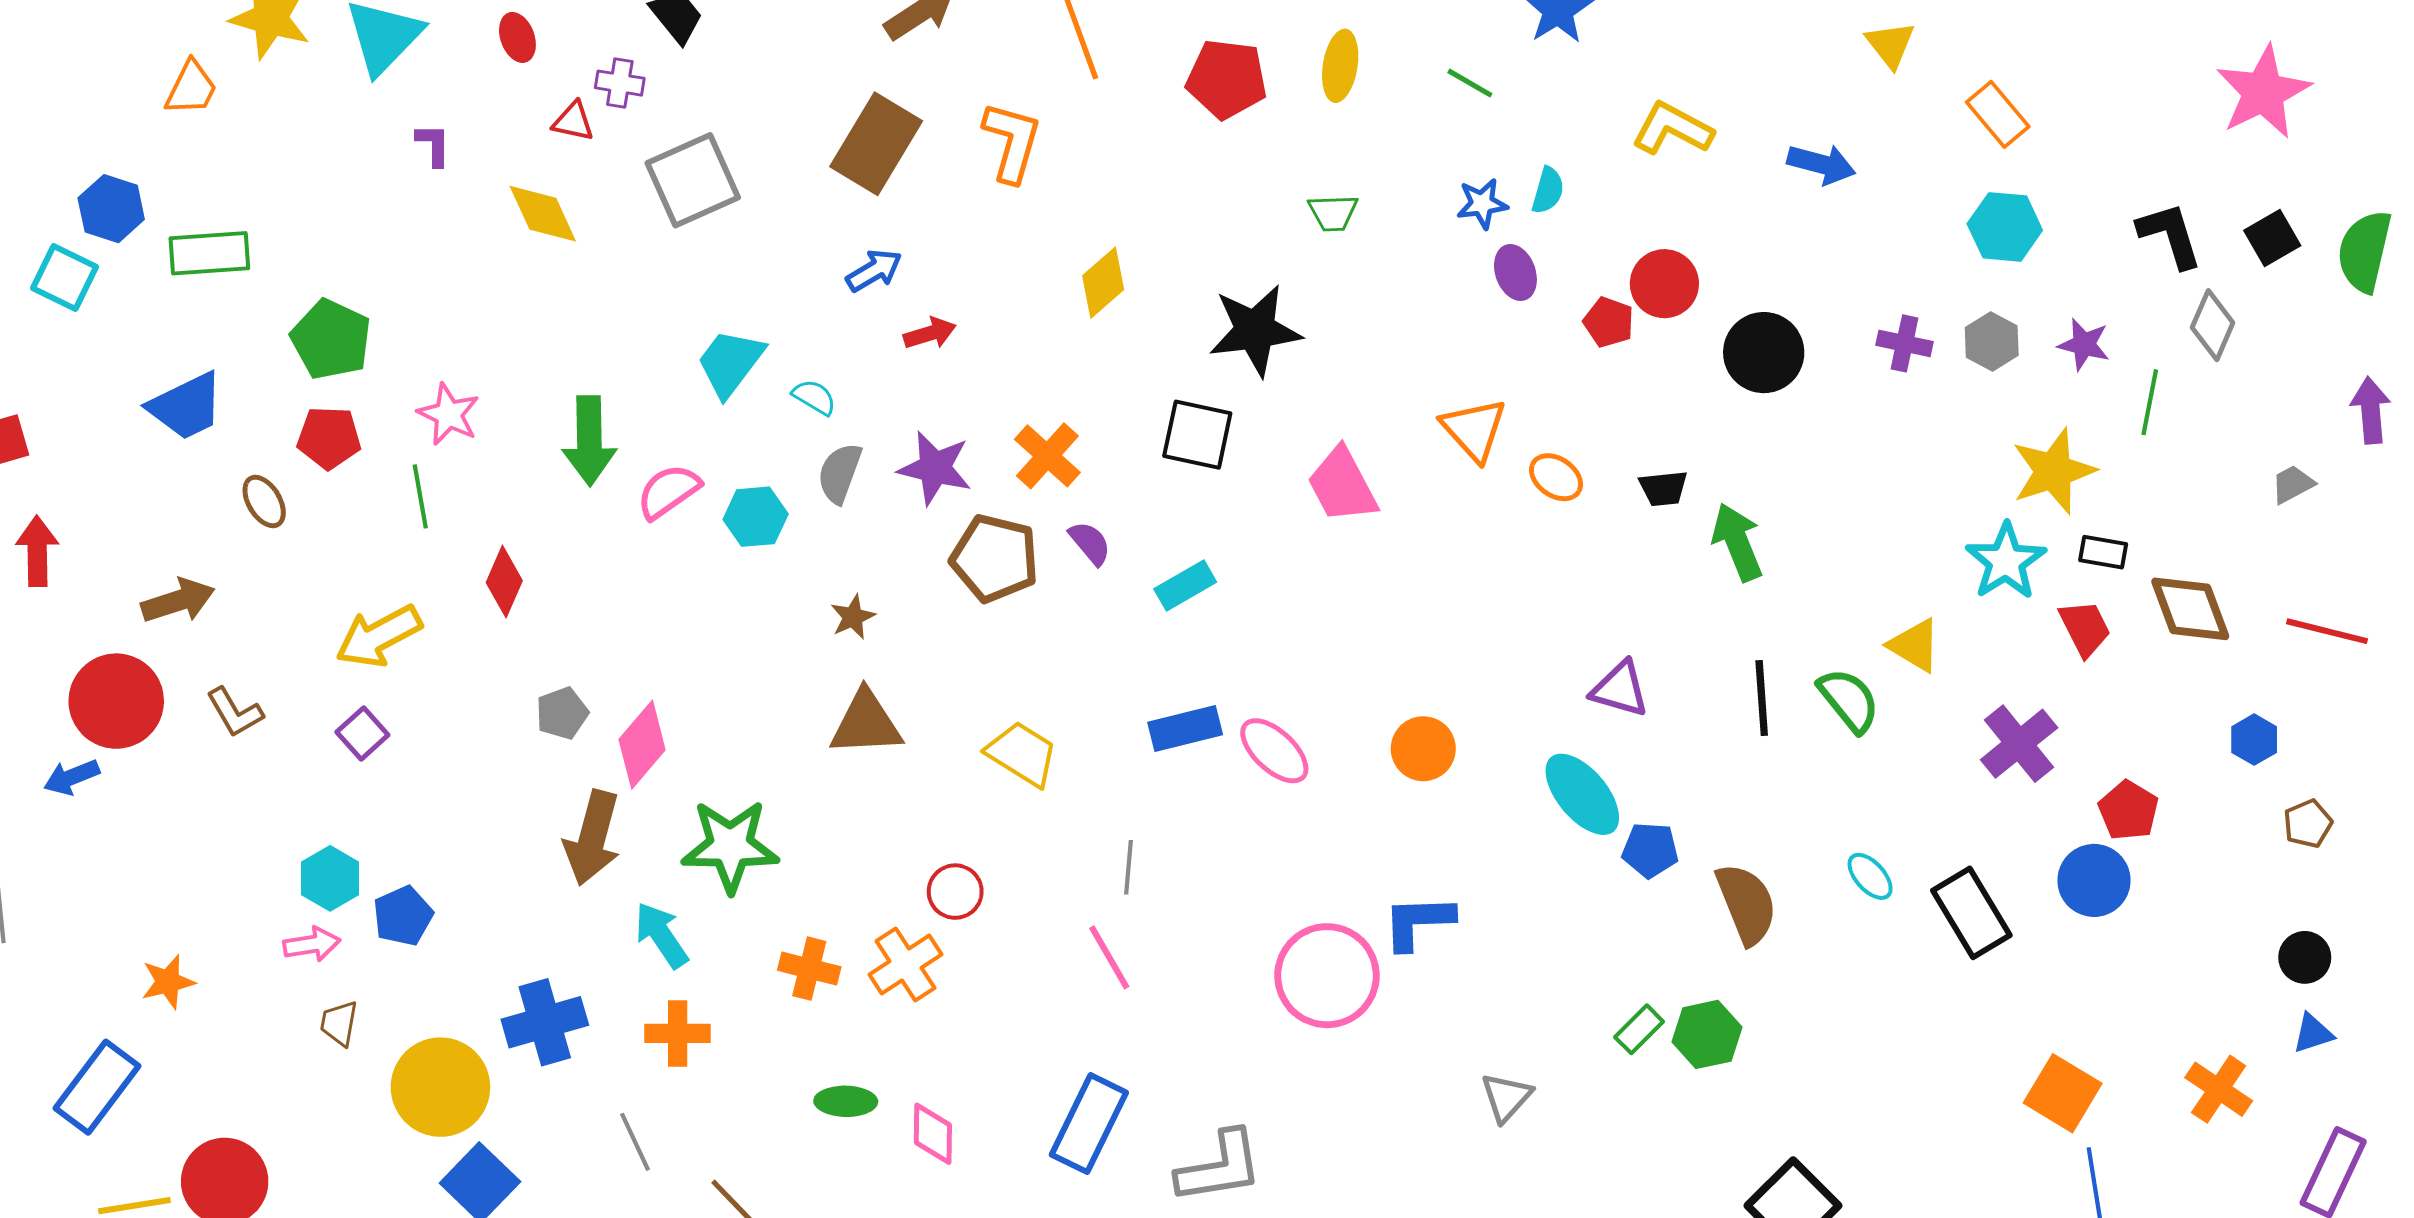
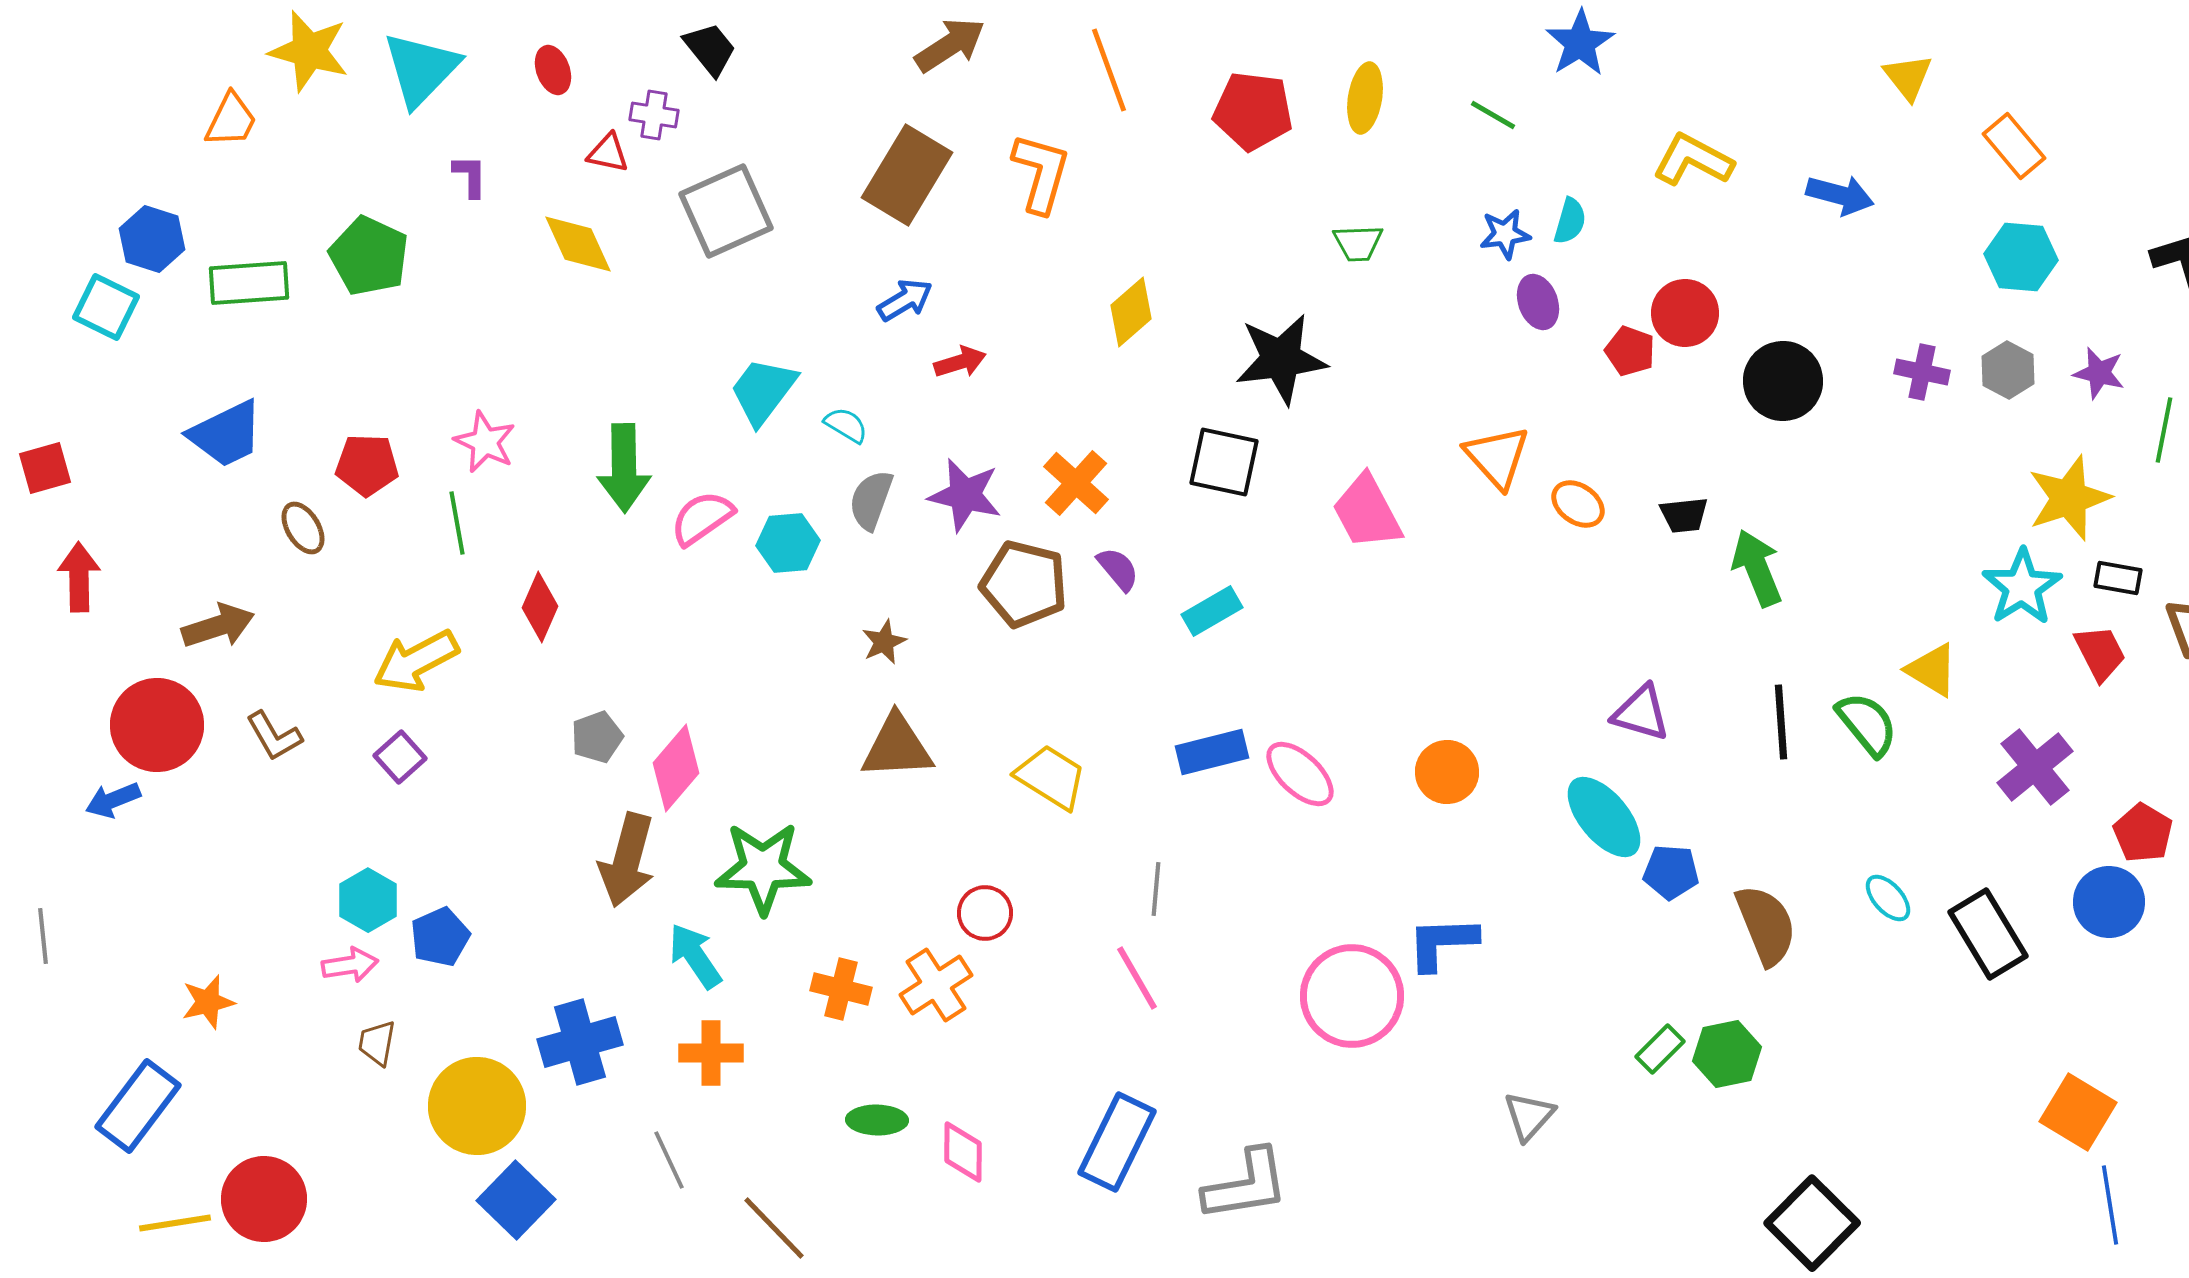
green pentagon: (331, 339) -> (369, 256), moved

